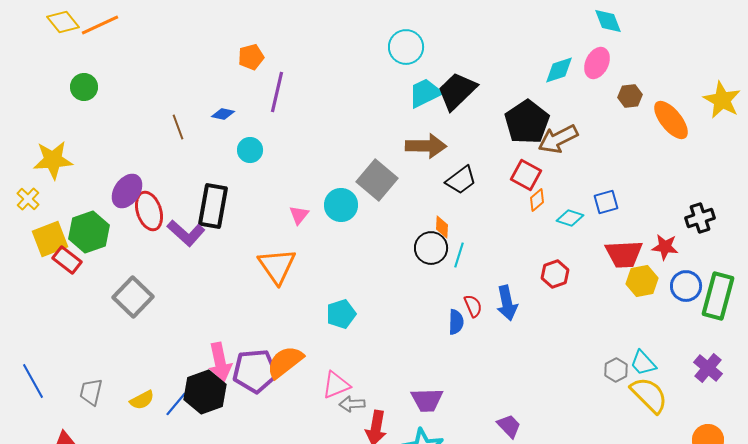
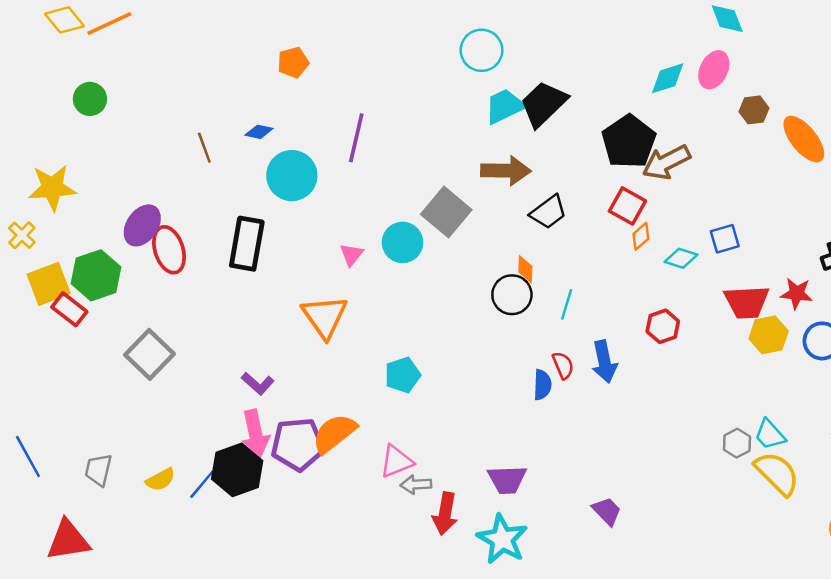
purple line: (277, 92) -> (356, 138), moved
cyan circle: (250, 150) -> (292, 176), size x1.6
purple L-shape: (186, 233) -> (258, 384), moved, size x0.7
cyan line: (459, 255) -> (567, 304), moved

